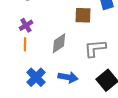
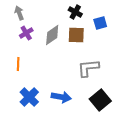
purple cross: (26, 25) -> (26, 33), moved
gray diamond: (59, 43) -> (52, 35), moved

